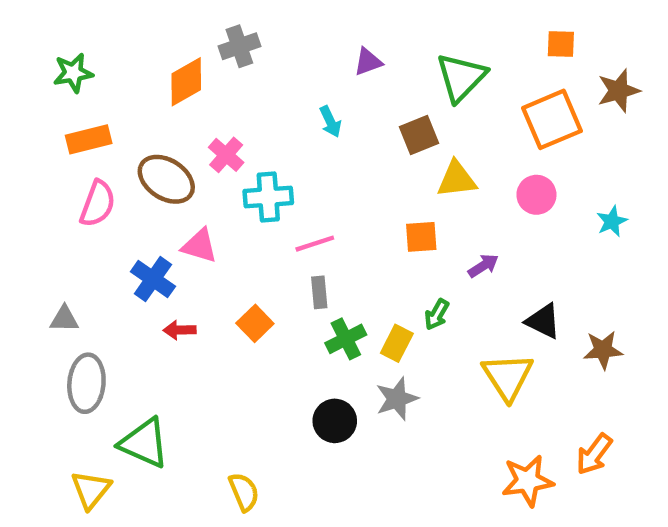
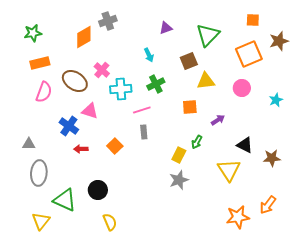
green cross: (346, 339) -> (156, 84), moved
black circle: (335, 421) -> (98, 190), moved

